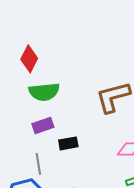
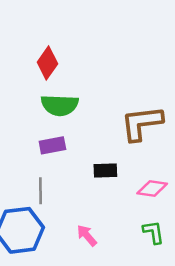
black rectangle: (68, 143) -> (105, 171), moved

